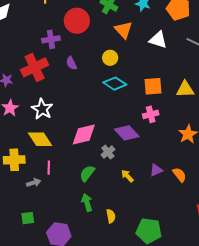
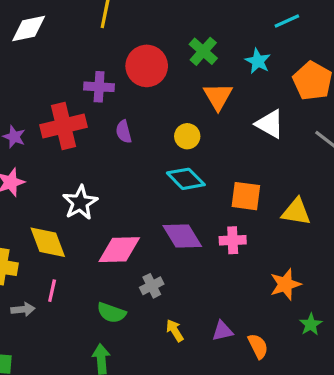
white star: (42, 109) -> (80, 203), moved
purple diamond: (127, 133) -> (182, 236), moved
green semicircle: (87, 173) -> (111, 313), turned -120

